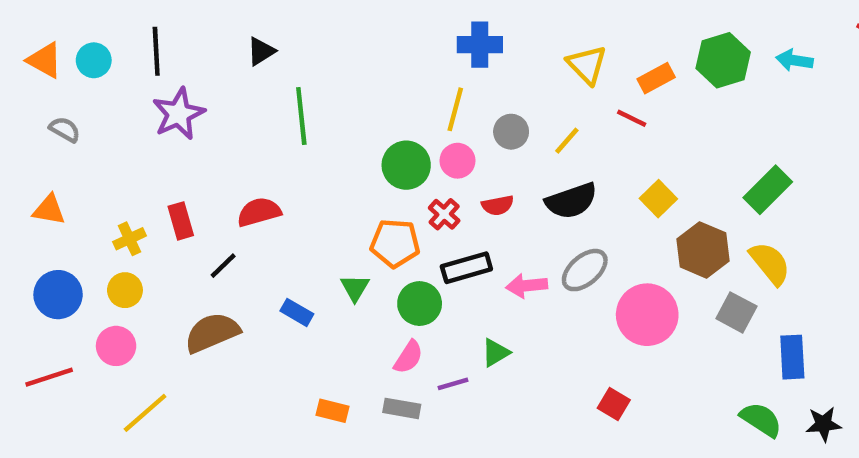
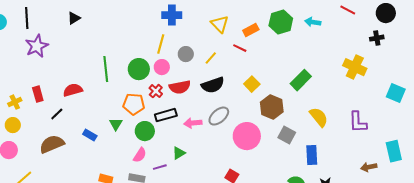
green line: (301, 116) -> (106, 69), moved
red semicircle: (498, 205) -> (180, 87), size x1.5
yellow semicircle: (770, 263) -> (319, 117), moved

